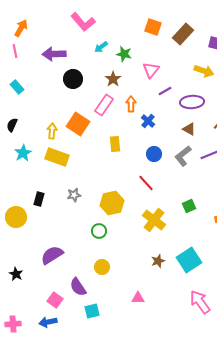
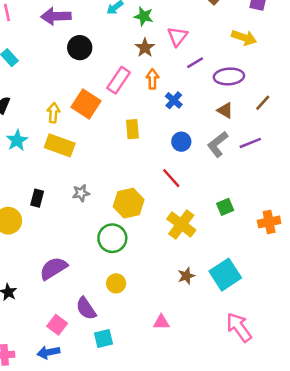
brown star: (113, 79) -> (145, 48), moved
green circle: (99, 231) -> (112, 238), size x1.5

